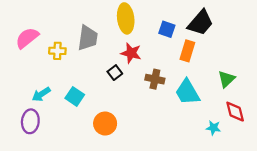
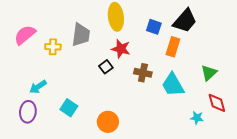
cyan square: (75, 96) -> (69, 108), moved
orange circle: (105, 124) -> (108, 122), moved

